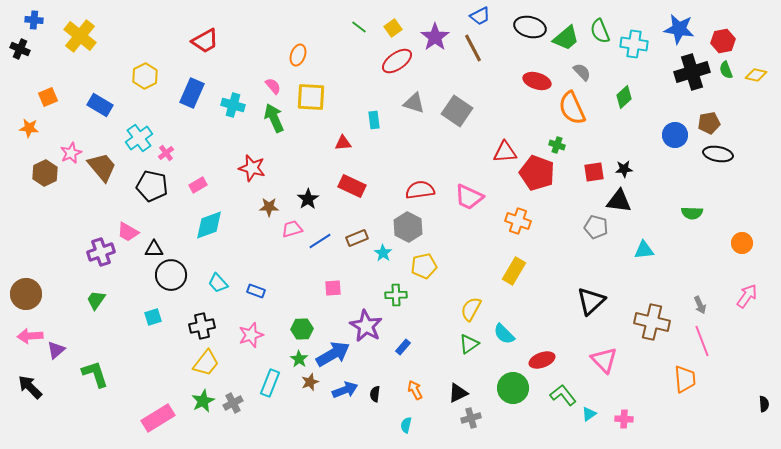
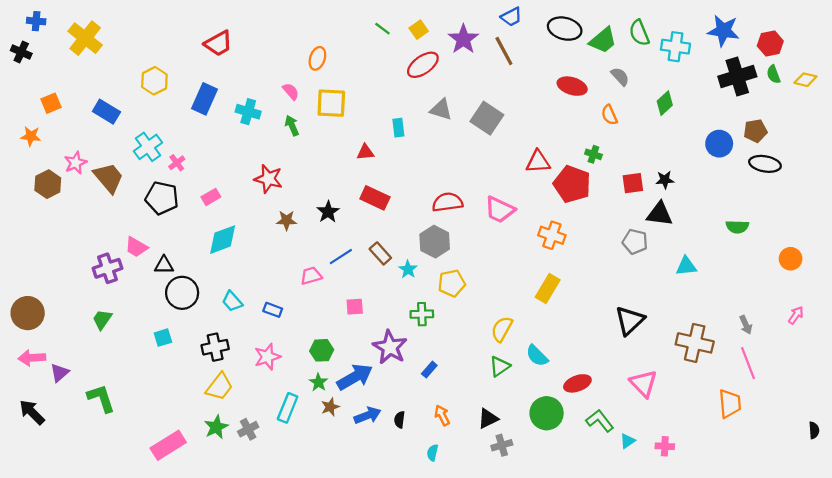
orange semicircle: (572, 108) -> (609, 115), size x0.6
green arrow: (274, 118) -> (292, 126), size x0.7
pink trapezoid: (292, 229) -> (311, 276), moved
brown rectangle: (357, 238) -> (380, 253), turned 70
pink arrow: (747, 296) -> (796, 315), size x0.7

